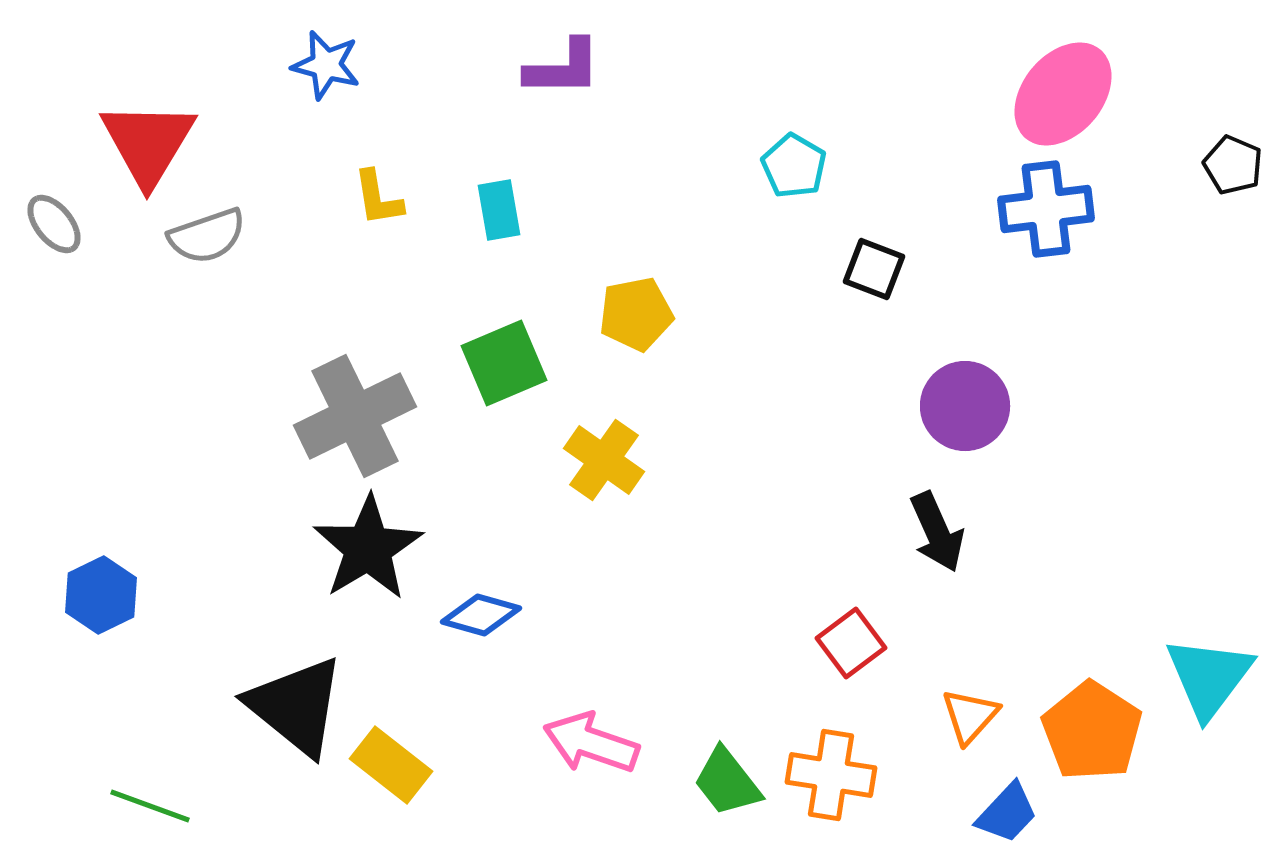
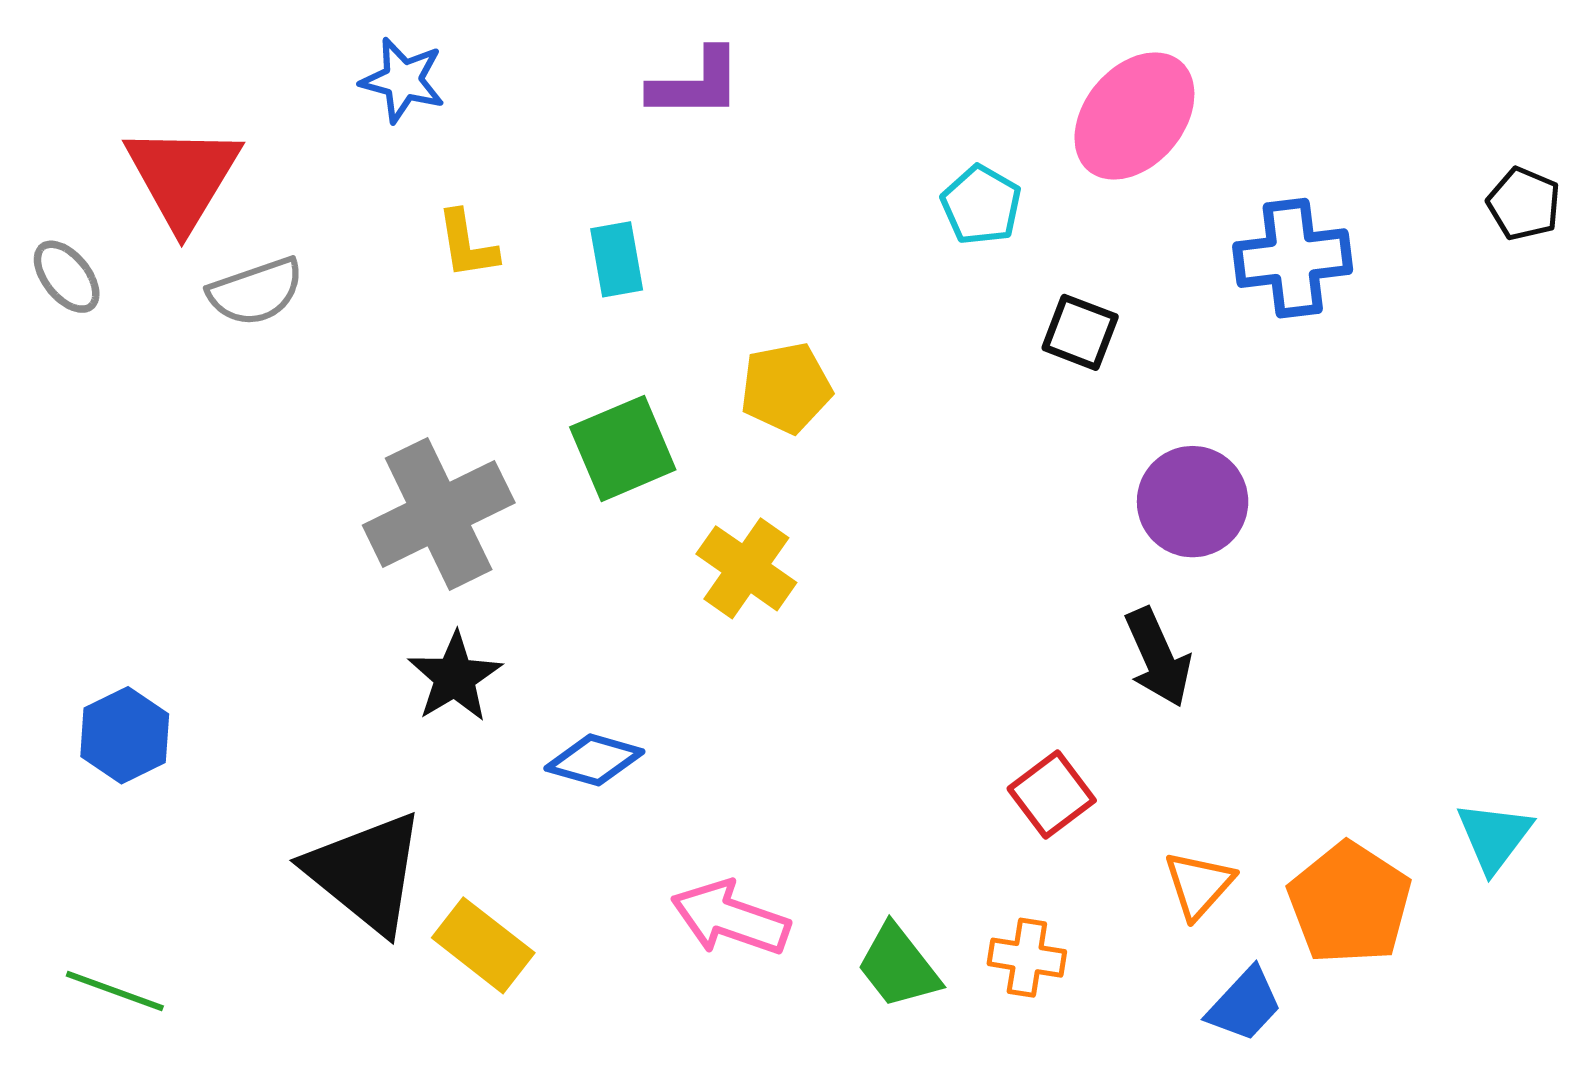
pink ellipse: (1063, 94) -> (1134, 116), moved
black star: (368, 548) -> (455, 677), size x0.7
cyan triangle: (1209, 677) -> (1494, 837), size x0.7
orange cross: (831, 775) -> (1027, 958), size x0.7
green line: (150, 806) -> (115, 991), moved

